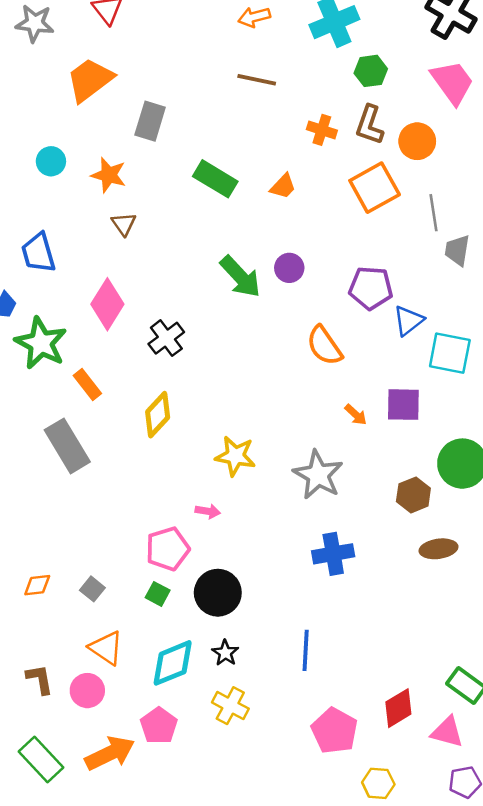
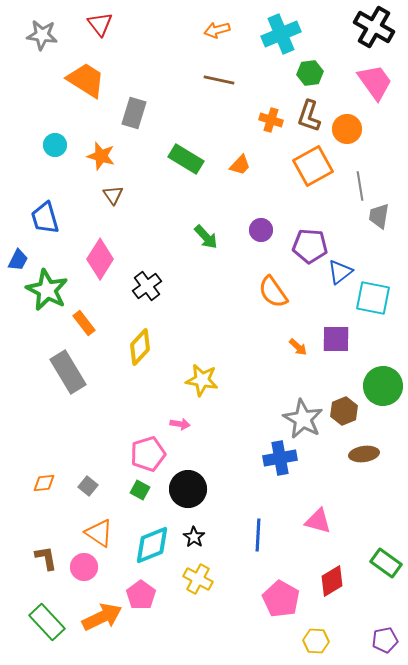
orange trapezoid: (90, 80) -> (86, 80), turned 69
purple circle: (289, 268) -> (261, 230), moved
green arrow: (240, 277) -> (206, 237), size x0.7
gray star: (318, 475) -> (303, 419), moved
pink triangle: (447, 732) -> (318, 521), moved

